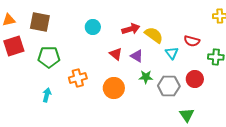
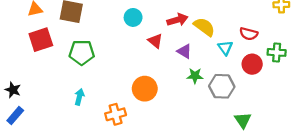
red triangle: (116, 54) -> (155, 41), moved
orange cross: (78, 78) -> (116, 114), moved
red circle: (195, 79) -> (252, 64), moved
orange circle: (114, 88) -> (145, 89), moved

